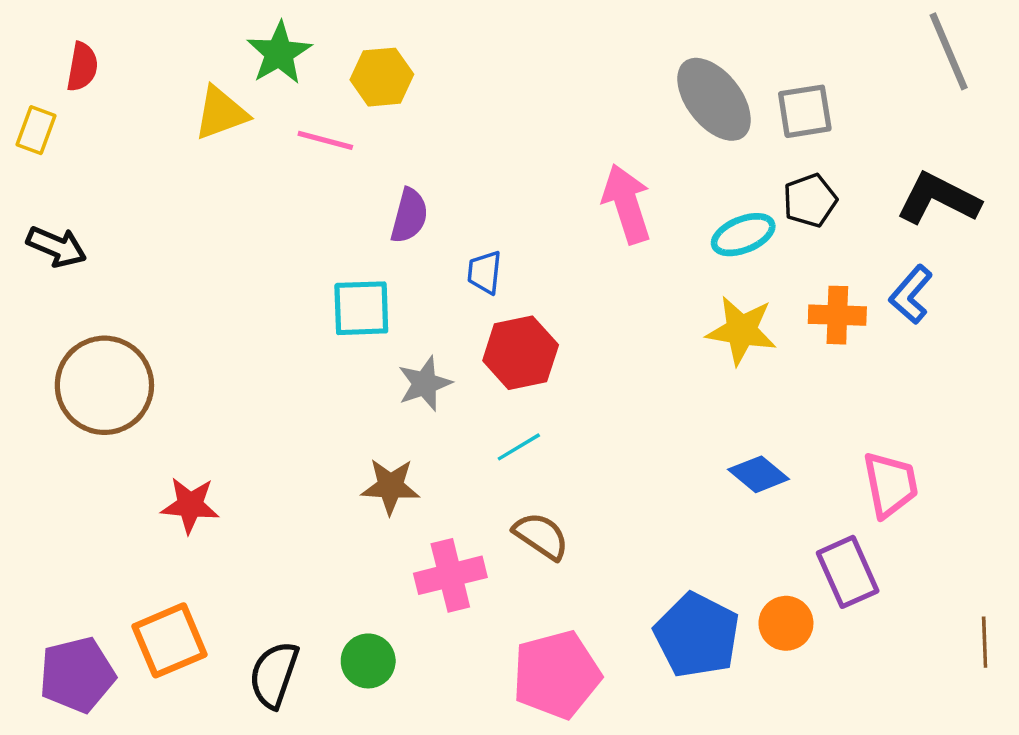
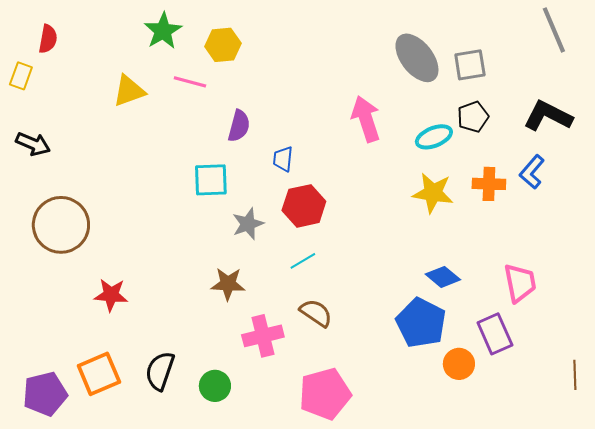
yellow triangle: (221, 113) -> (129, 91), moved
blue pentagon: (697, 635) -> (421, 323), moved
black semicircle: (274, 675) -> (160, 371), moved

